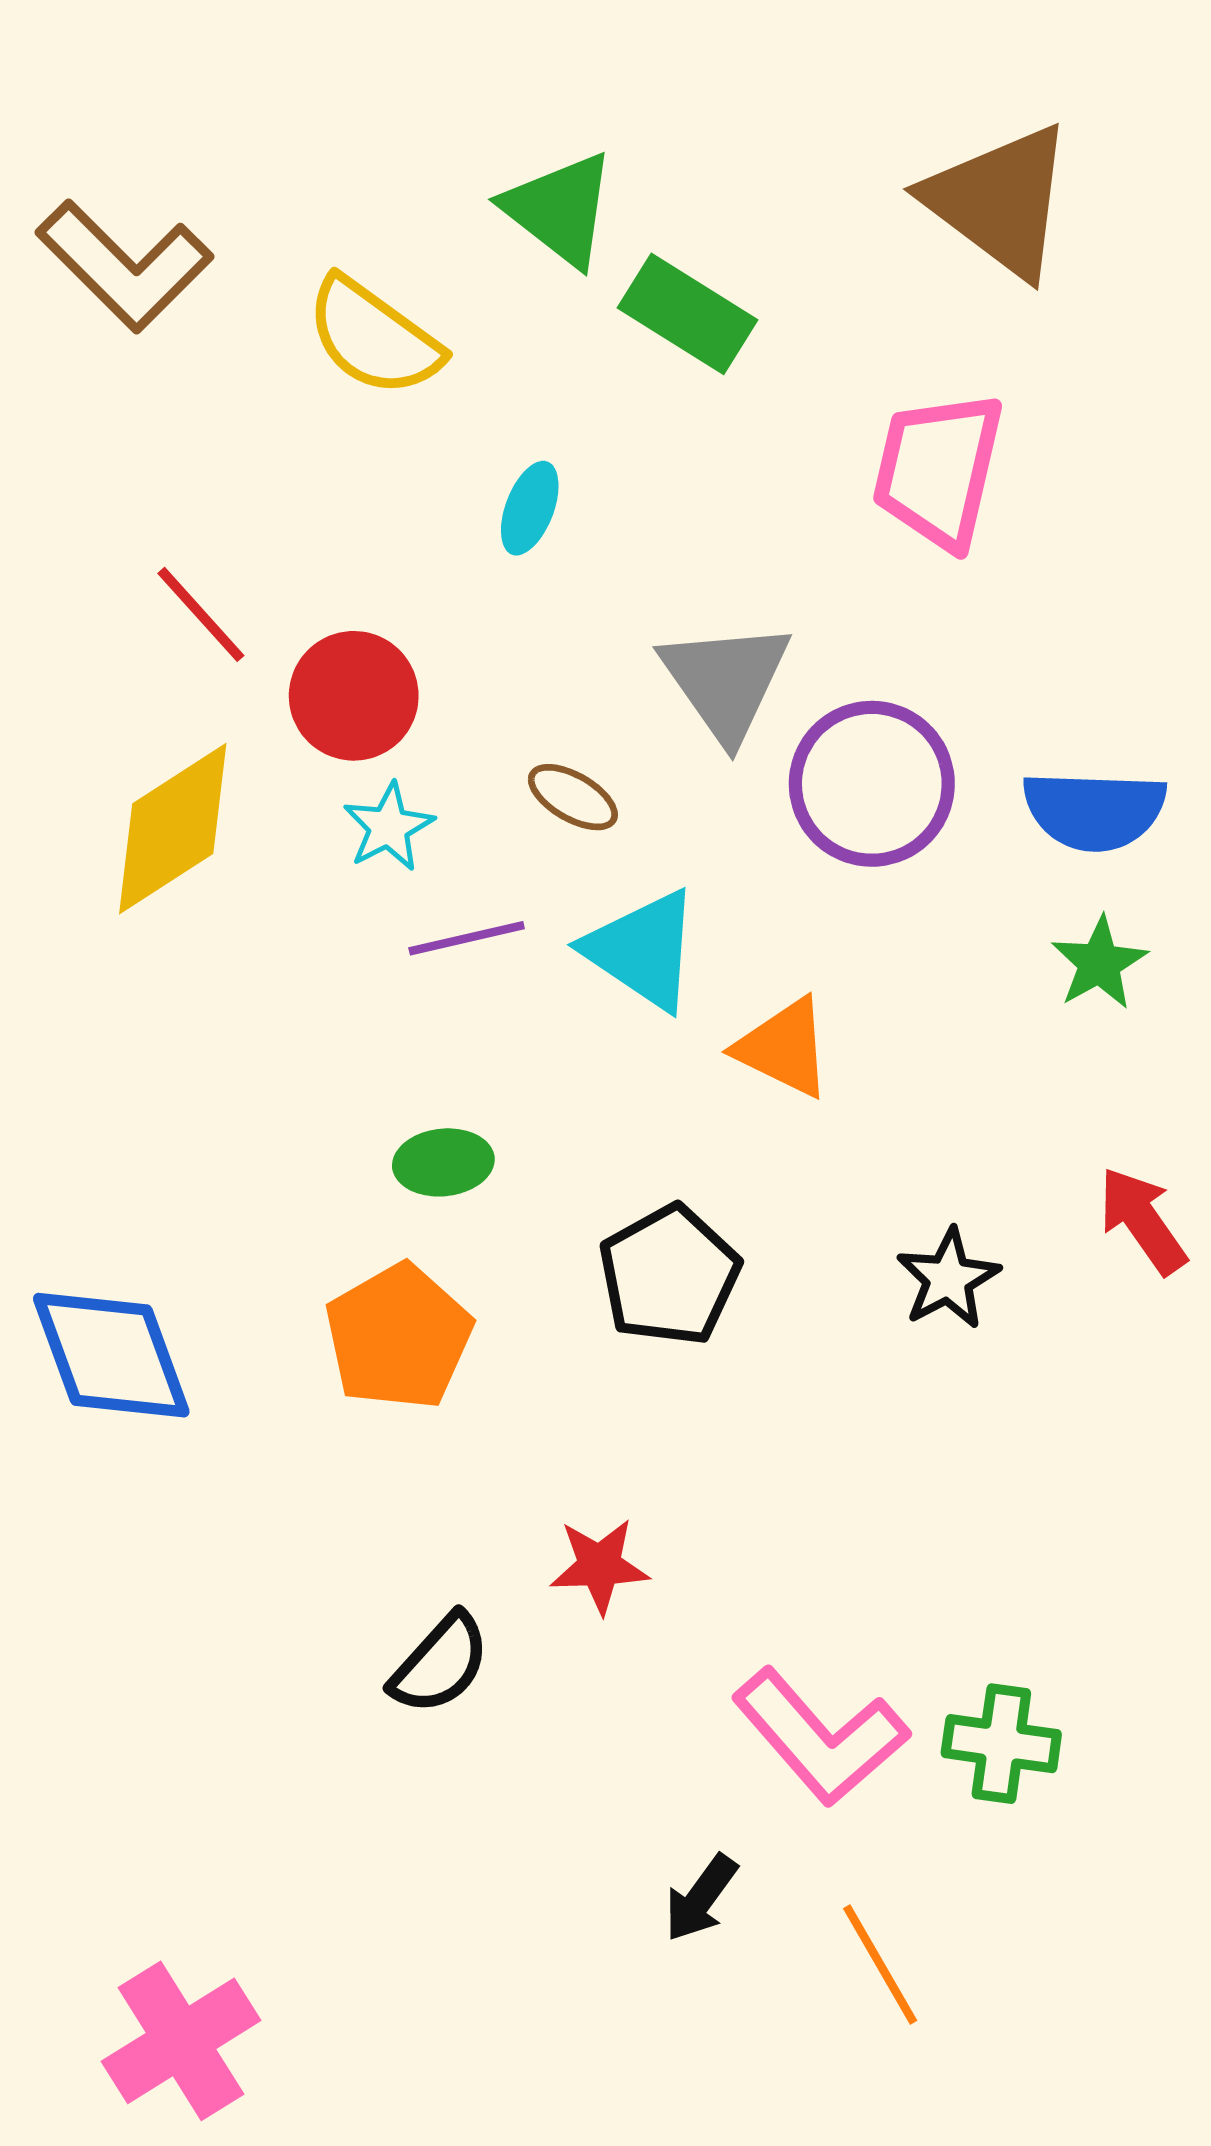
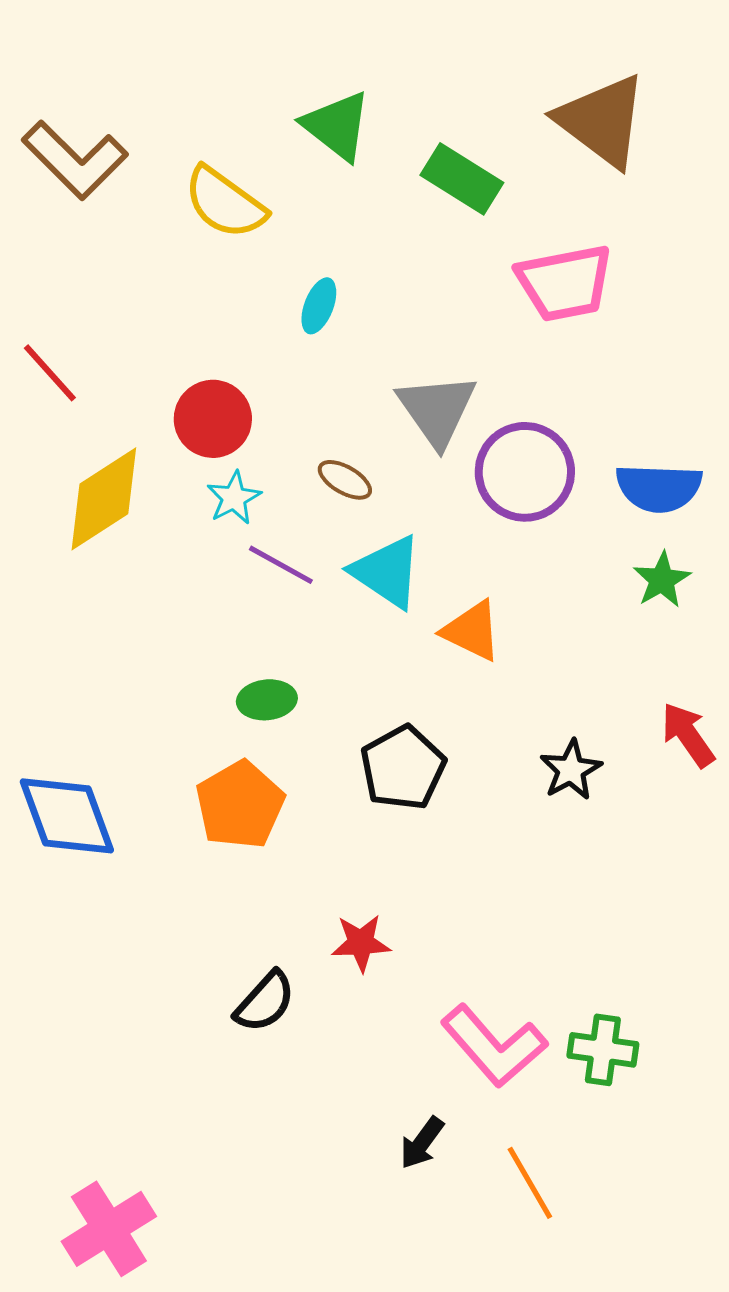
green rectangle: (687, 314) -> (462, 179), moved
pink trapezoid: (938, 470) -> (565, 283), turned -114
red line: (201, 614) -> (50, 373), moved
purple line: (467, 938) -> (281, 565), turned 42

